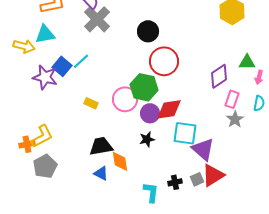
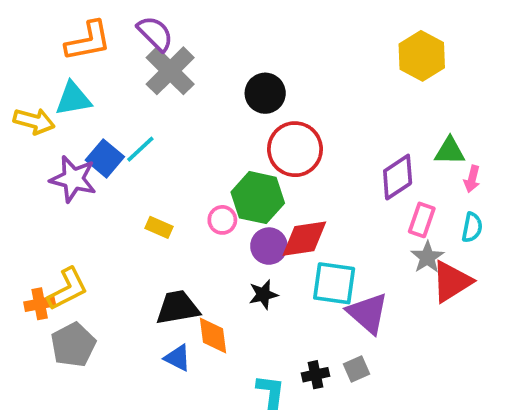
pink circle: (125, 99) -> (222, 220), size x0.6
red triangle: (213, 175) -> (452, 281), moved

